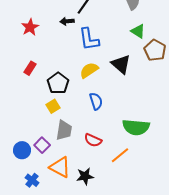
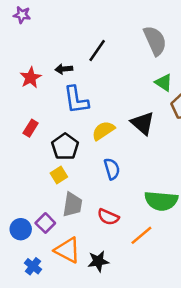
black arrow: (67, 21) -> (64, 69), moved
blue L-shape: (89, 39) -> (76, 100), moved

